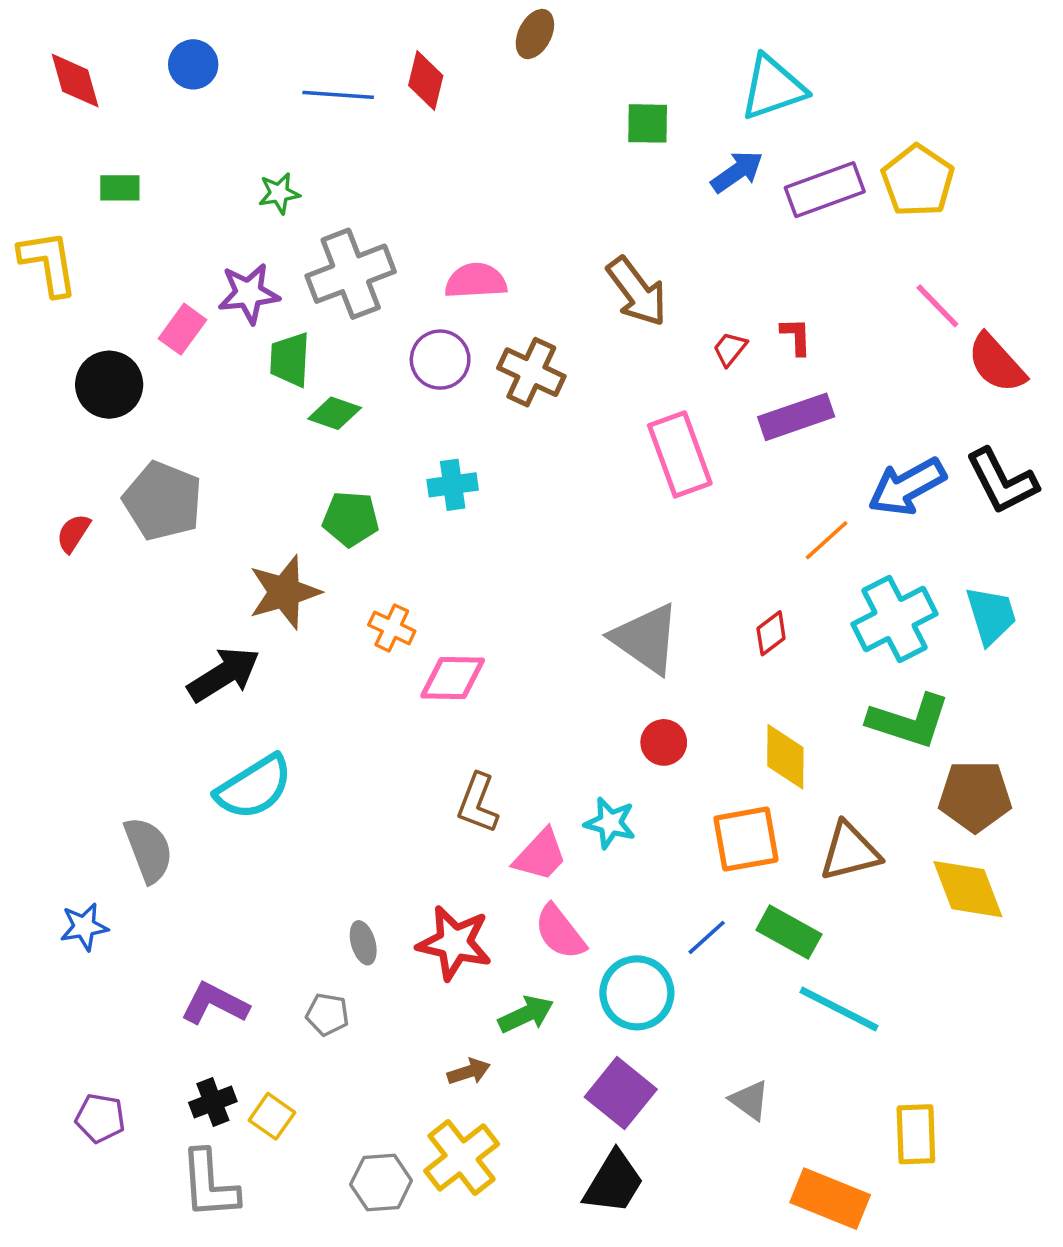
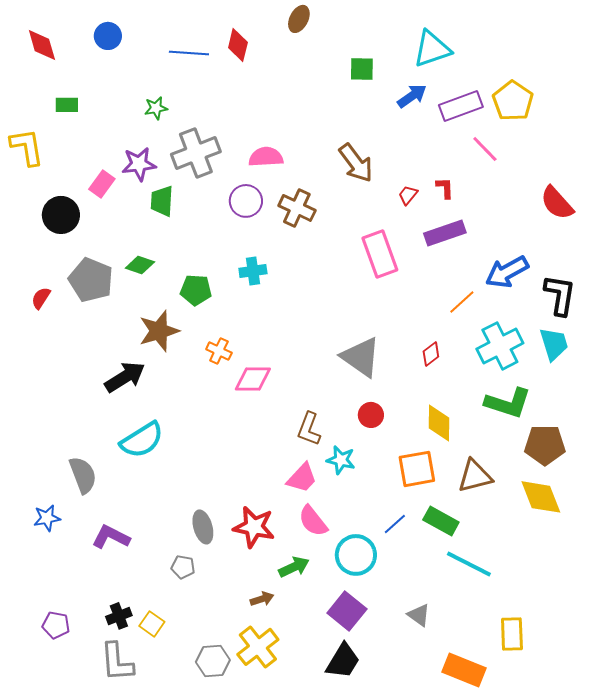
pink line: (937, 306) -> (485, 149), moved
green diamond: (335, 413) -> (140, 265), moved
black L-shape: (1002, 481) -> (560, 295), moved, turned -144
brown L-shape: (478, 803) -> (309, 429), moved
gray ellipse: (363, 943) -> (203, 527), size x1.4
purple L-shape: (215, 1004) -> (111, 537), moved

